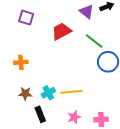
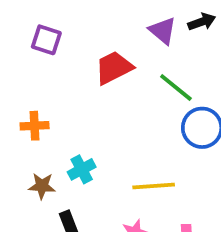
yellow line: (71, 92) -> (154, 186), moved
cyan cross: (48, 93) -> (82, 169), moved

